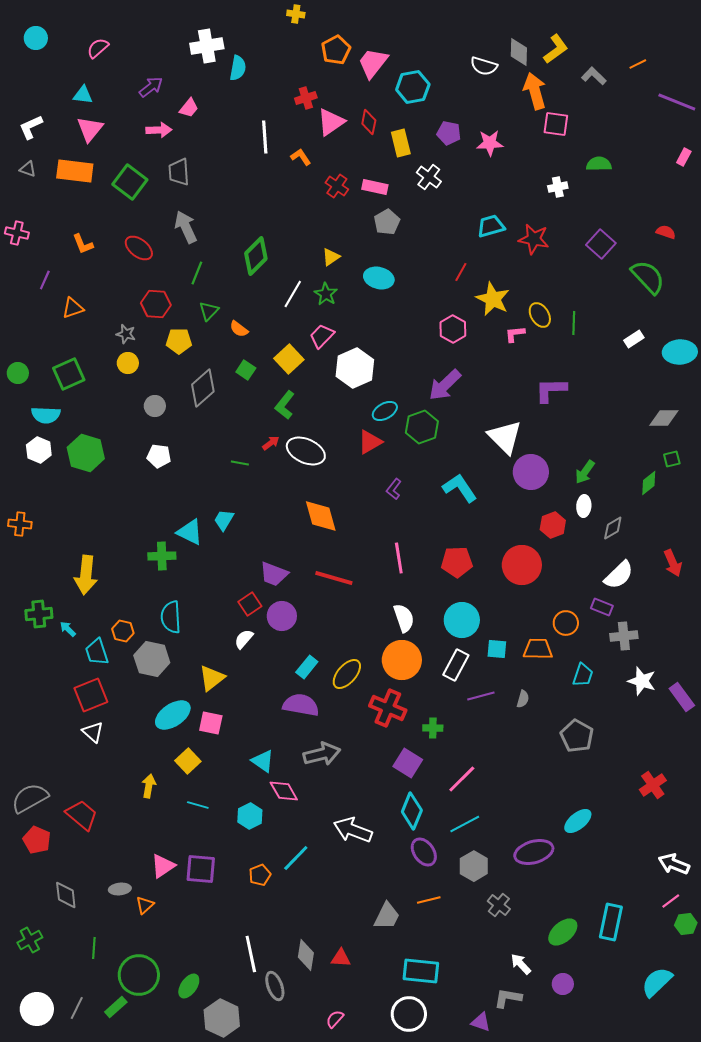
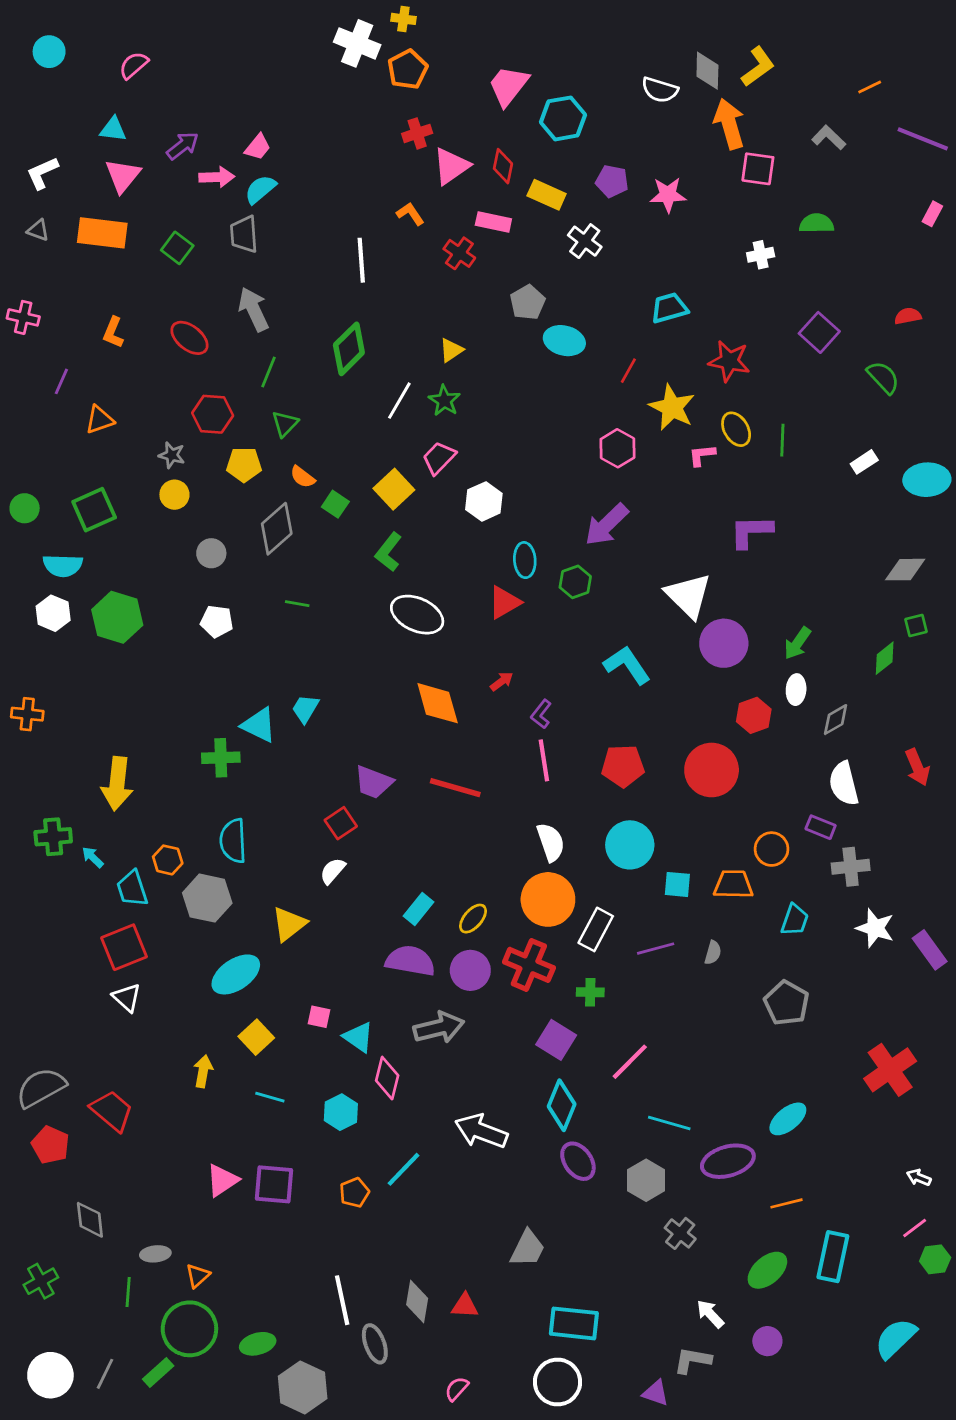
white cross: (207, 46) -> (357, 43), moved, turned 32
orange pentagon: (336, 50) -> (408, 69), moved
cyan semicircle: (238, 68) -> (260, 189), moved, turned -140
gray L-shape: (594, 76) -> (829, 137), moved
purple arrow: (151, 87) -> (183, 146), moved
white line: (265, 137) -> (361, 260), moved
yellow rectangle: (401, 143) -> (547, 195), turned -52
green square: (130, 182) -> (177, 248), size x0.7
pink rectangle: (375, 187) -> (493, 222), moved
red semicircle: (666, 232) -> (908, 316), turned -30
red star: (534, 239) -> (729, 361), moved
orange L-shape: (83, 244) -> (113, 332), turned 45
green semicircle: (648, 277) -> (883, 377), size x0.7
cyan ellipse: (379, 278) -> (564, 341), moved
orange semicircle: (239, 329) -> (303, 477), moved
white hexagon: (355, 368) -> (484, 501), size x0.7
cyan ellipse: (385, 411) -> (525, 560), turned -65
green hexagon: (422, 427) -> (575, 582), size x0.7
red arrow: (271, 443) -> (502, 681), moved
green line: (240, 463) -> (297, 604), moved
purple L-shape: (394, 489) -> (541, 714), moved
white semicircle: (619, 575) -> (844, 784), turned 120
purple circle: (282, 616) -> (470, 970), moved
white rectangle: (456, 665) -> (596, 929), moved
yellow ellipse: (347, 674) -> (473, 919), size x0.7
pink square: (211, 723) -> (319, 1017), moved, size x0.7
red cross: (653, 785) -> (890, 1070), size x1.4
pink diamond: (284, 791) -> (387, 1078), turned 44
cyan line: (465, 824) -> (669, 1123), moved, turned 44
white arrow: (674, 864) -> (919, 1178), size x0.6
gray ellipse: (120, 889) -> (155, 1254), moved
orange line: (429, 900) -> (787, 1203), moved
orange triangle: (145, 905) -> (198, 1276), moved
green ellipse: (189, 986) -> (258, 1344), turned 40

